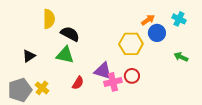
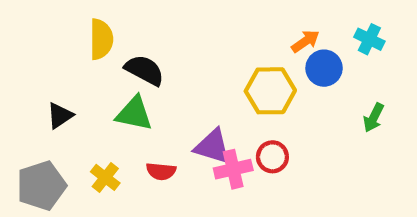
green arrow: (181, 57) -> (374, 118), turned -88
red semicircle: (78, 83) -> (161, 171), turned 64
yellow cross: (42, 88) -> (105, 177), moved

